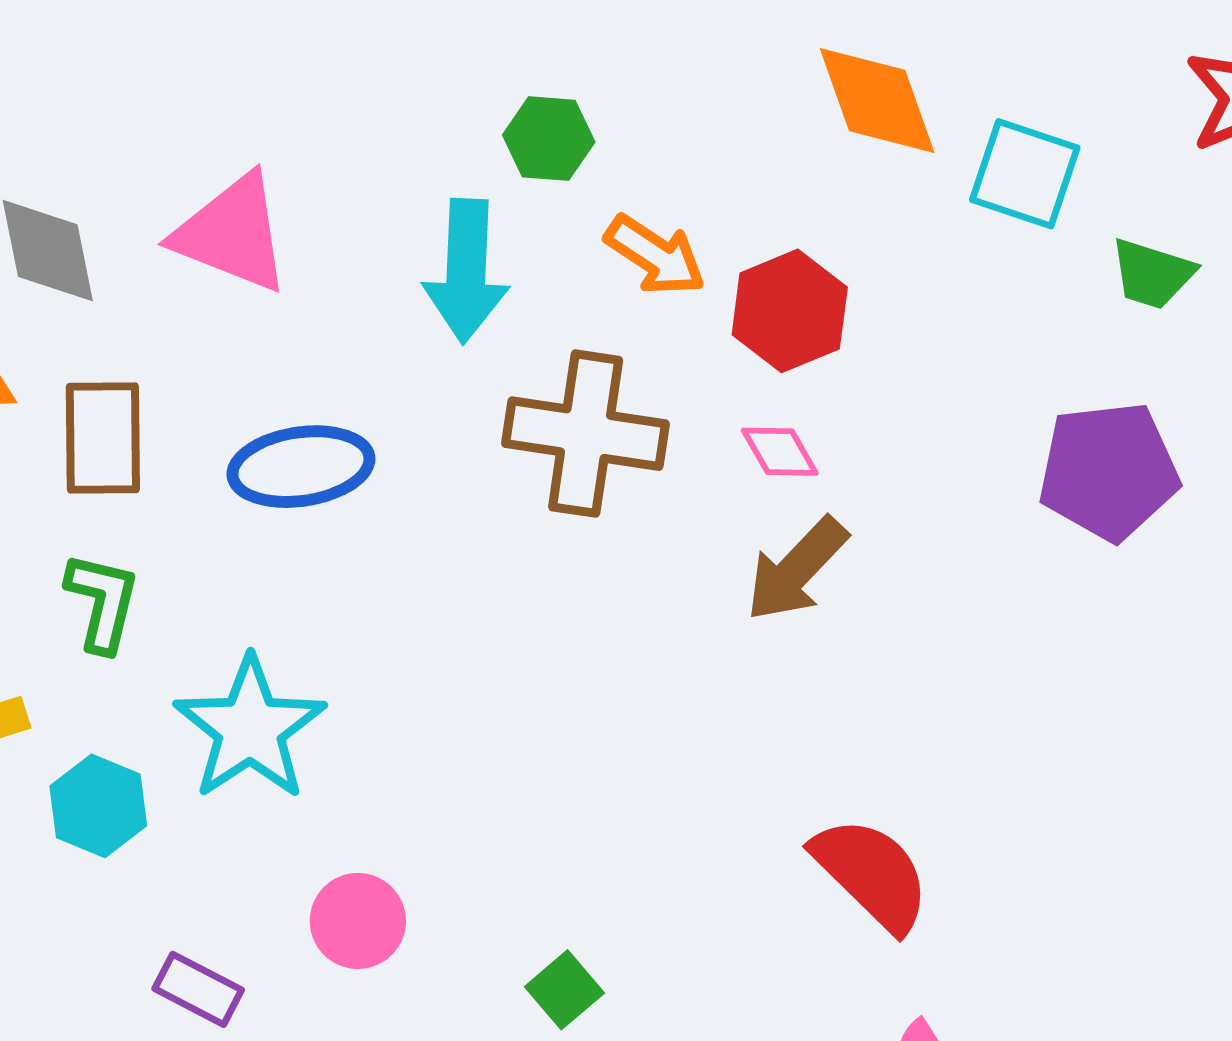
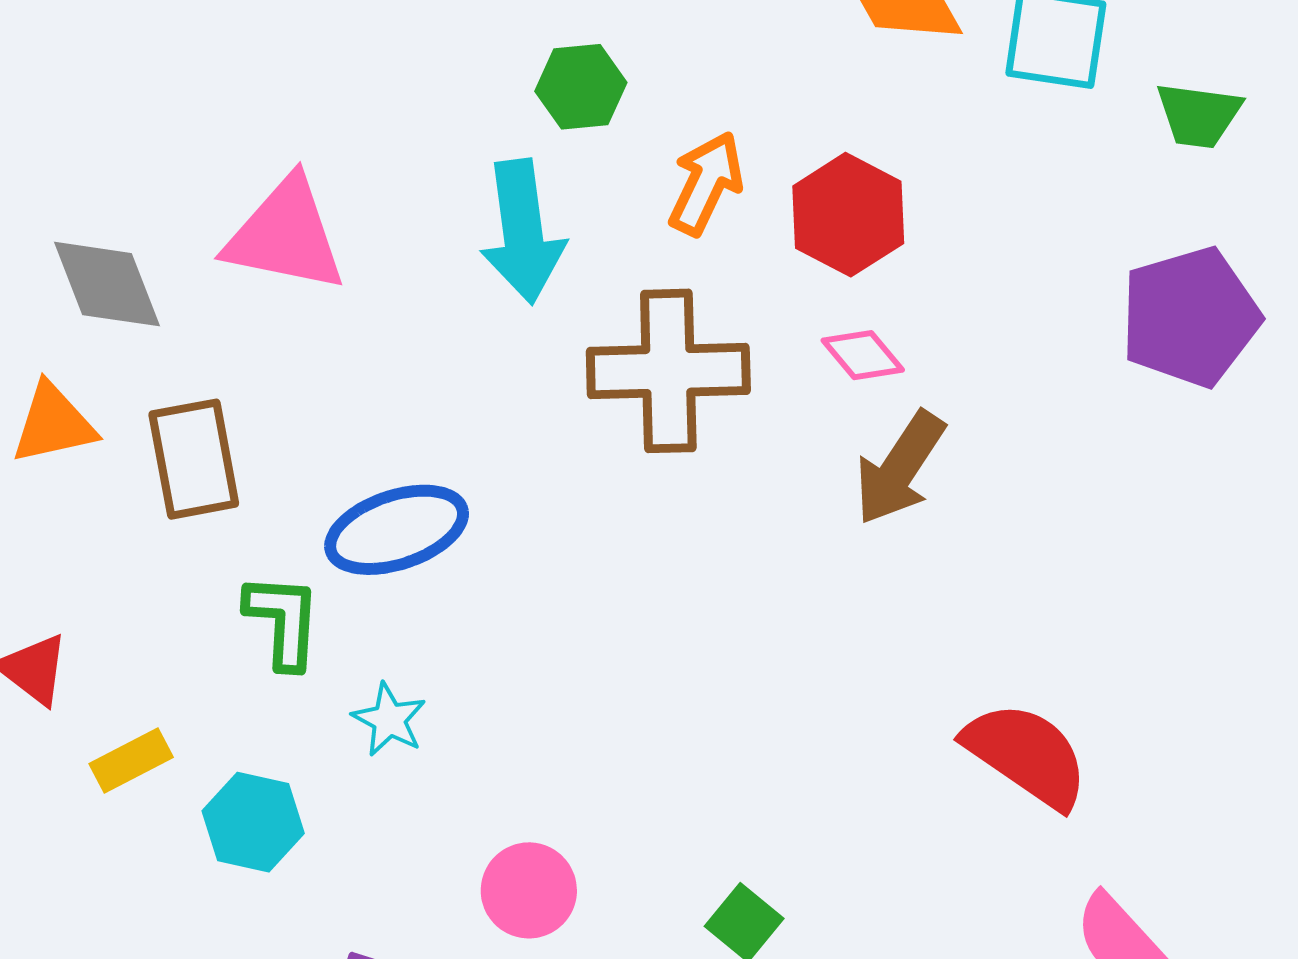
orange arrow: (655, 255) -> (706, 183), turned -88
blue ellipse: (301, 467) -> (397, 530), moved
green L-shape: (102, 602) -> (283, 621), moved
cyan star: (250, 729) -> (389, 720), size x0.5

